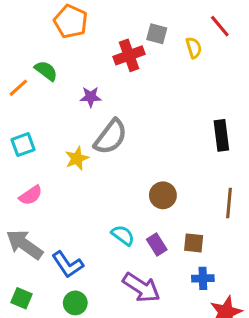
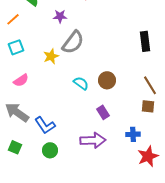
orange line: (18, 88) -> (13, 19), moved
brown line: (229, 203) -> (150, 85), turned -36
cyan semicircle: (123, 235) -> (81, 83), moved
brown square: (194, 243) -> (148, 106), moved
purple arrow: (141, 288) -> (93, 140), turned -35

